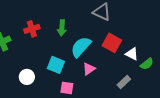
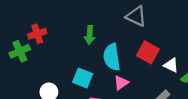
red cross: (32, 29) -> (37, 34), moved
cyan semicircle: (81, 47) -> (112, 57), turned -50

